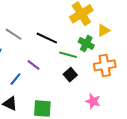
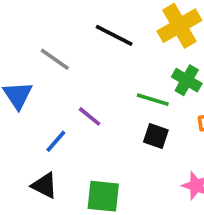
black line: (47, 38) -> (114, 35), moved
black square: (70, 75) -> (156, 136), turned -32

